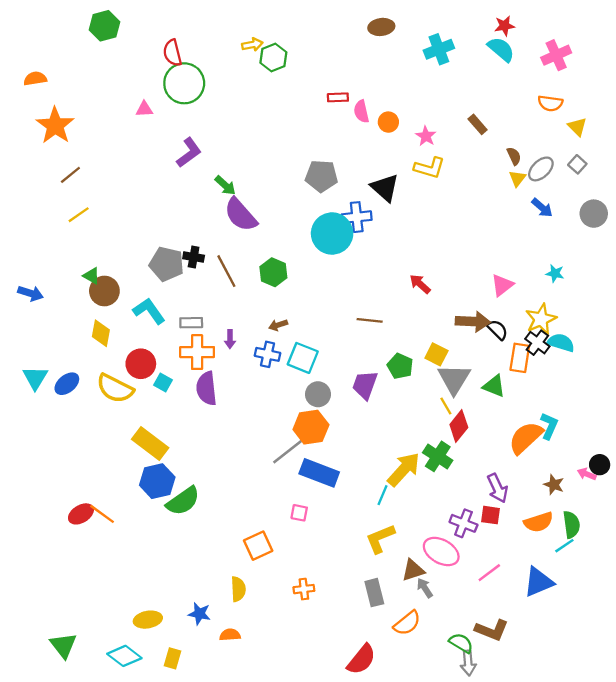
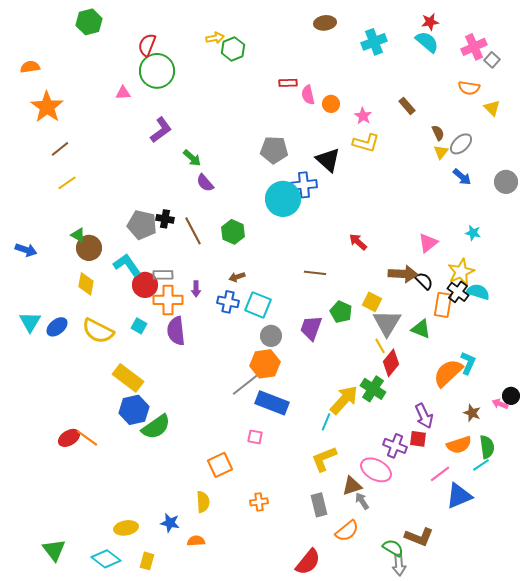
red semicircle: (172, 53) -> (147, 45), turned 35
gray square: (577, 164) -> (492, 60), moved
purple semicircle: (241, 215) -> (205, 183), size x0.6
red circle: (141, 364) -> (145, 285), moved
pink line: (489, 573) -> (440, 474), moved

